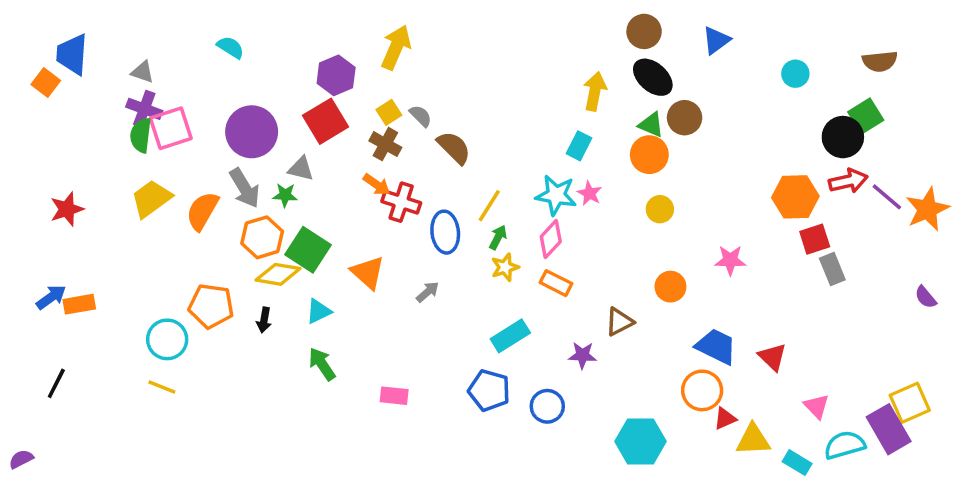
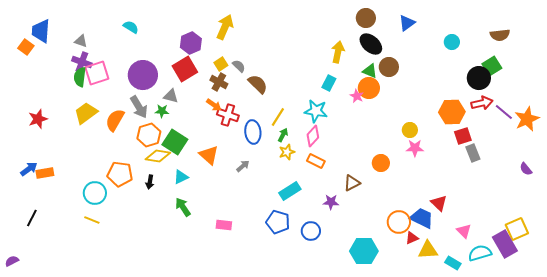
pink star: (589, 193) -> (357, 96), moved
yellow circle: (660, 209) -> (410, 130), moved
blue trapezoid: (716, 346) -> (422, 218), moved

